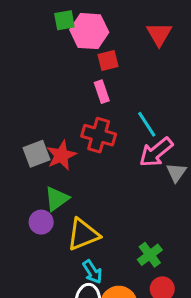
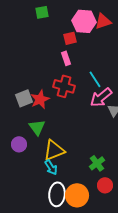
pink hexagon: (89, 31) -> (84, 21), moved
red triangle: (159, 34) -> (103, 21), turned 42
green triangle: (57, 199) -> (37, 127), turned -30
purple circle: (41, 222) -> (19, 144), moved
cyan arrow: (92, 272) -> (51, 167), moved

